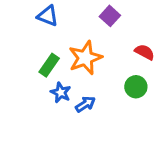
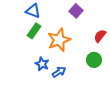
red semicircle: (145, 52) -> (100, 36), turned -80
green rectangle: (49, 65) -> (34, 31), moved

